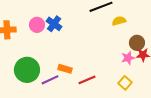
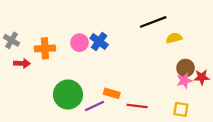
brown circle: (137, 43) -> (186, 68), moved
red line: (87, 80) -> (137, 106), turned 30
yellow square: (125, 83) -> (181, 109), turned -32

